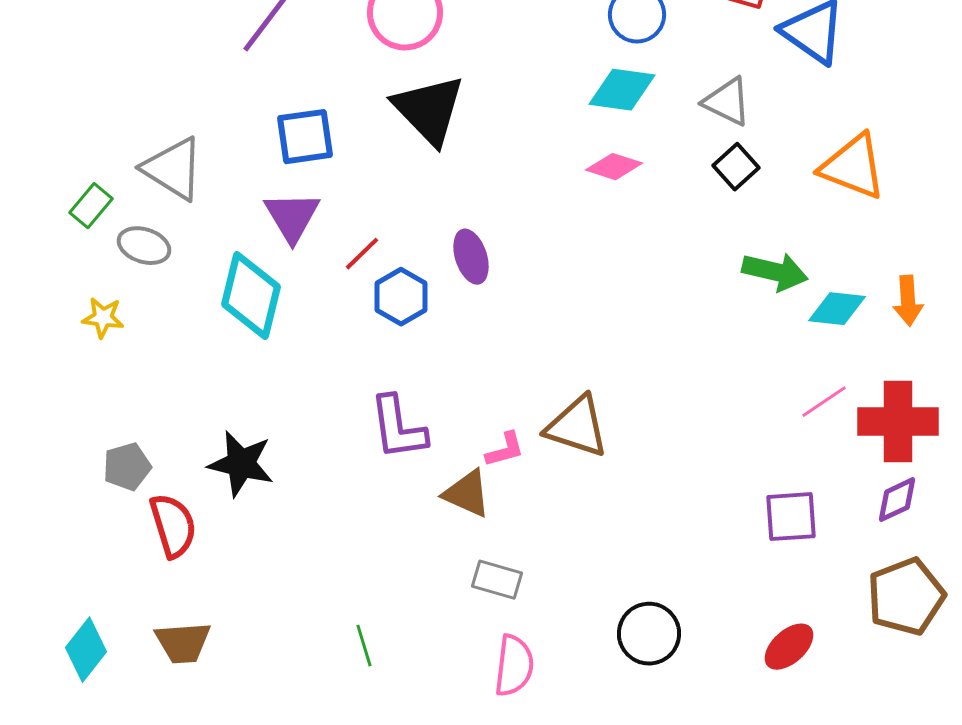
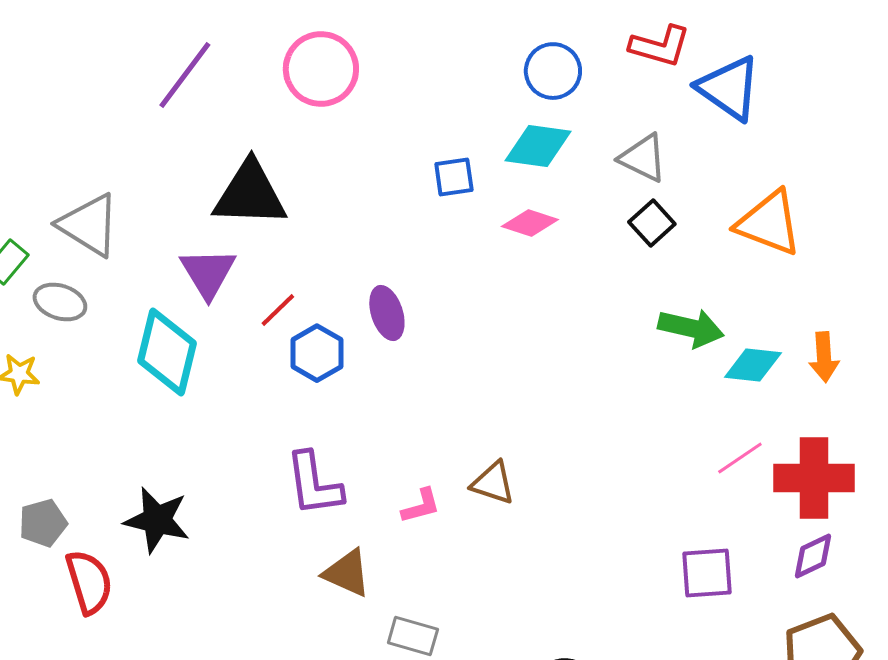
black triangle: (429, 110) -> (250, 194), moved, turned -44
blue square: (305, 137) -> (454, 177), moved, size x0.7
brown triangle: (577, 427) -> (493, 483), size x0.7
brown triangle: (467, 494) -> (347, 573), moved

